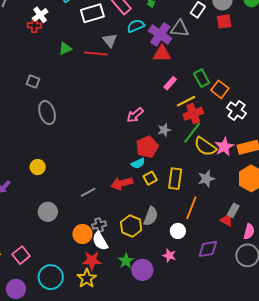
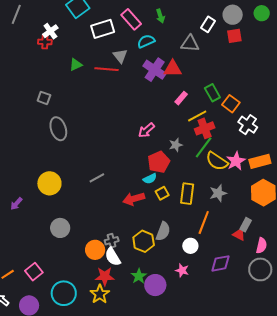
purple cross: (160, 34) -> (155, 70), moved
yellow circle: (38, 167) -> (49, 183), size x1.5
gray line: (88, 192) -> (97, 178), moved

